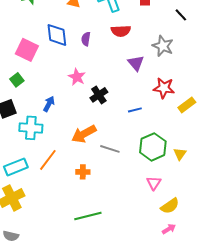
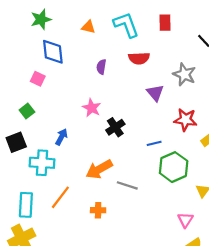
blue diamond: (57, 35) -> (53, 52), moved
pink square: (27, 50) -> (38, 79), size x0.6
green hexagon: (153, 147) -> (174, 167), moved
cyan rectangle: (16, 167) -> (26, 205), turned -65
pink triangle: (154, 183) -> (185, 220), moved

